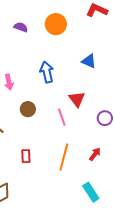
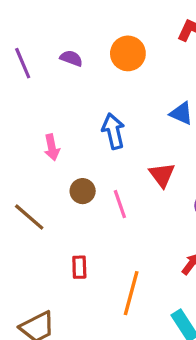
pink line: (62, 117) -> (120, 204), moved
orange line: (64, 157) -> (131, 293), moved

